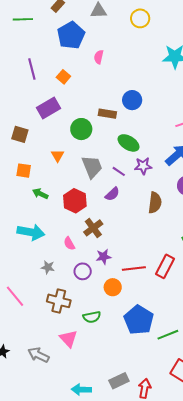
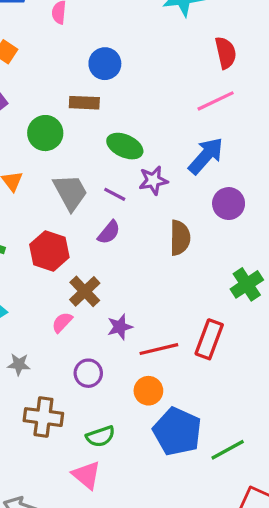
blue circle: (132, 100) -> (105, 64), moved
pink semicircle: (69, 244) -> (62, 322), moved, turned 80
purple star: (104, 257) -> (120, 327), moved
purple circle: (83, 271) -> (88, 373), moved
orange circle: (113, 287) -> (148, 391), moved
pink triangle: (68, 339) -> (86, 475), moved

